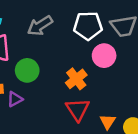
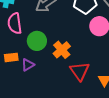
orange cross: (76, 79) -> (62, 50), moved

